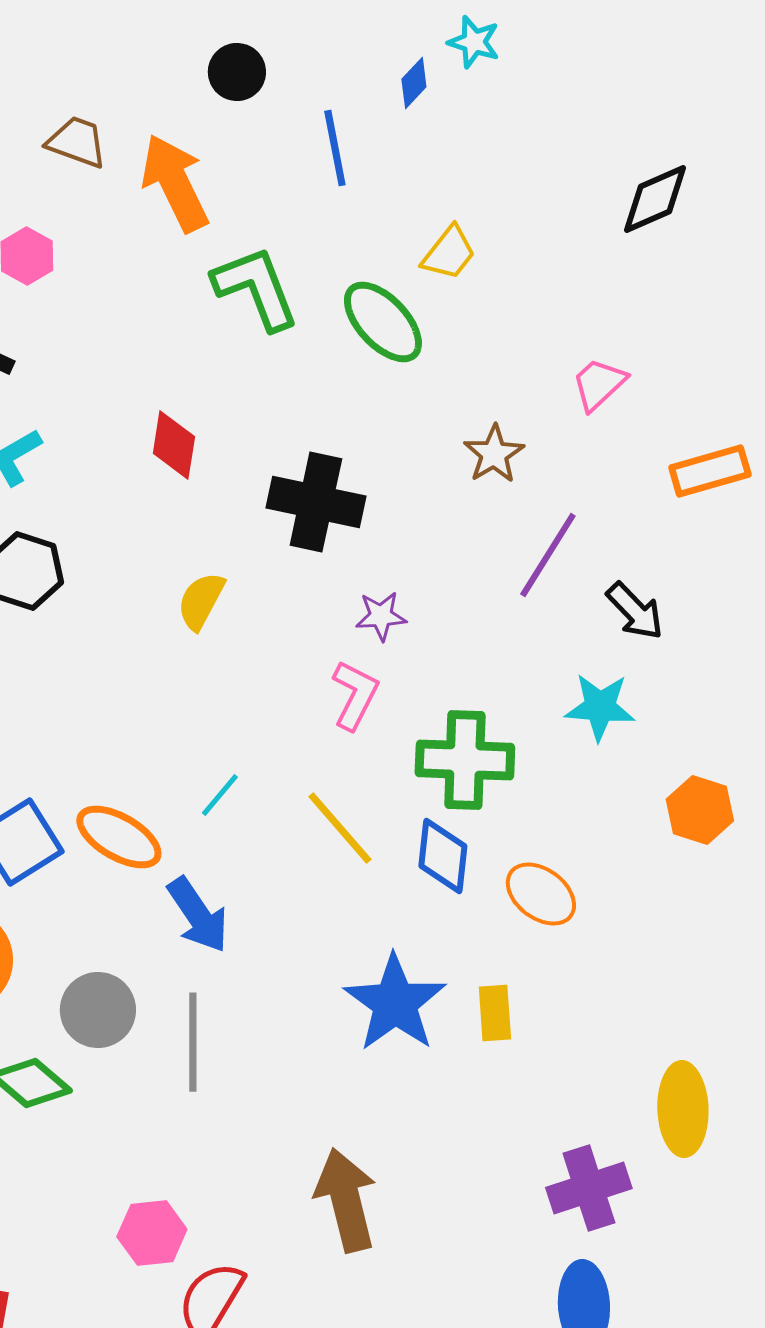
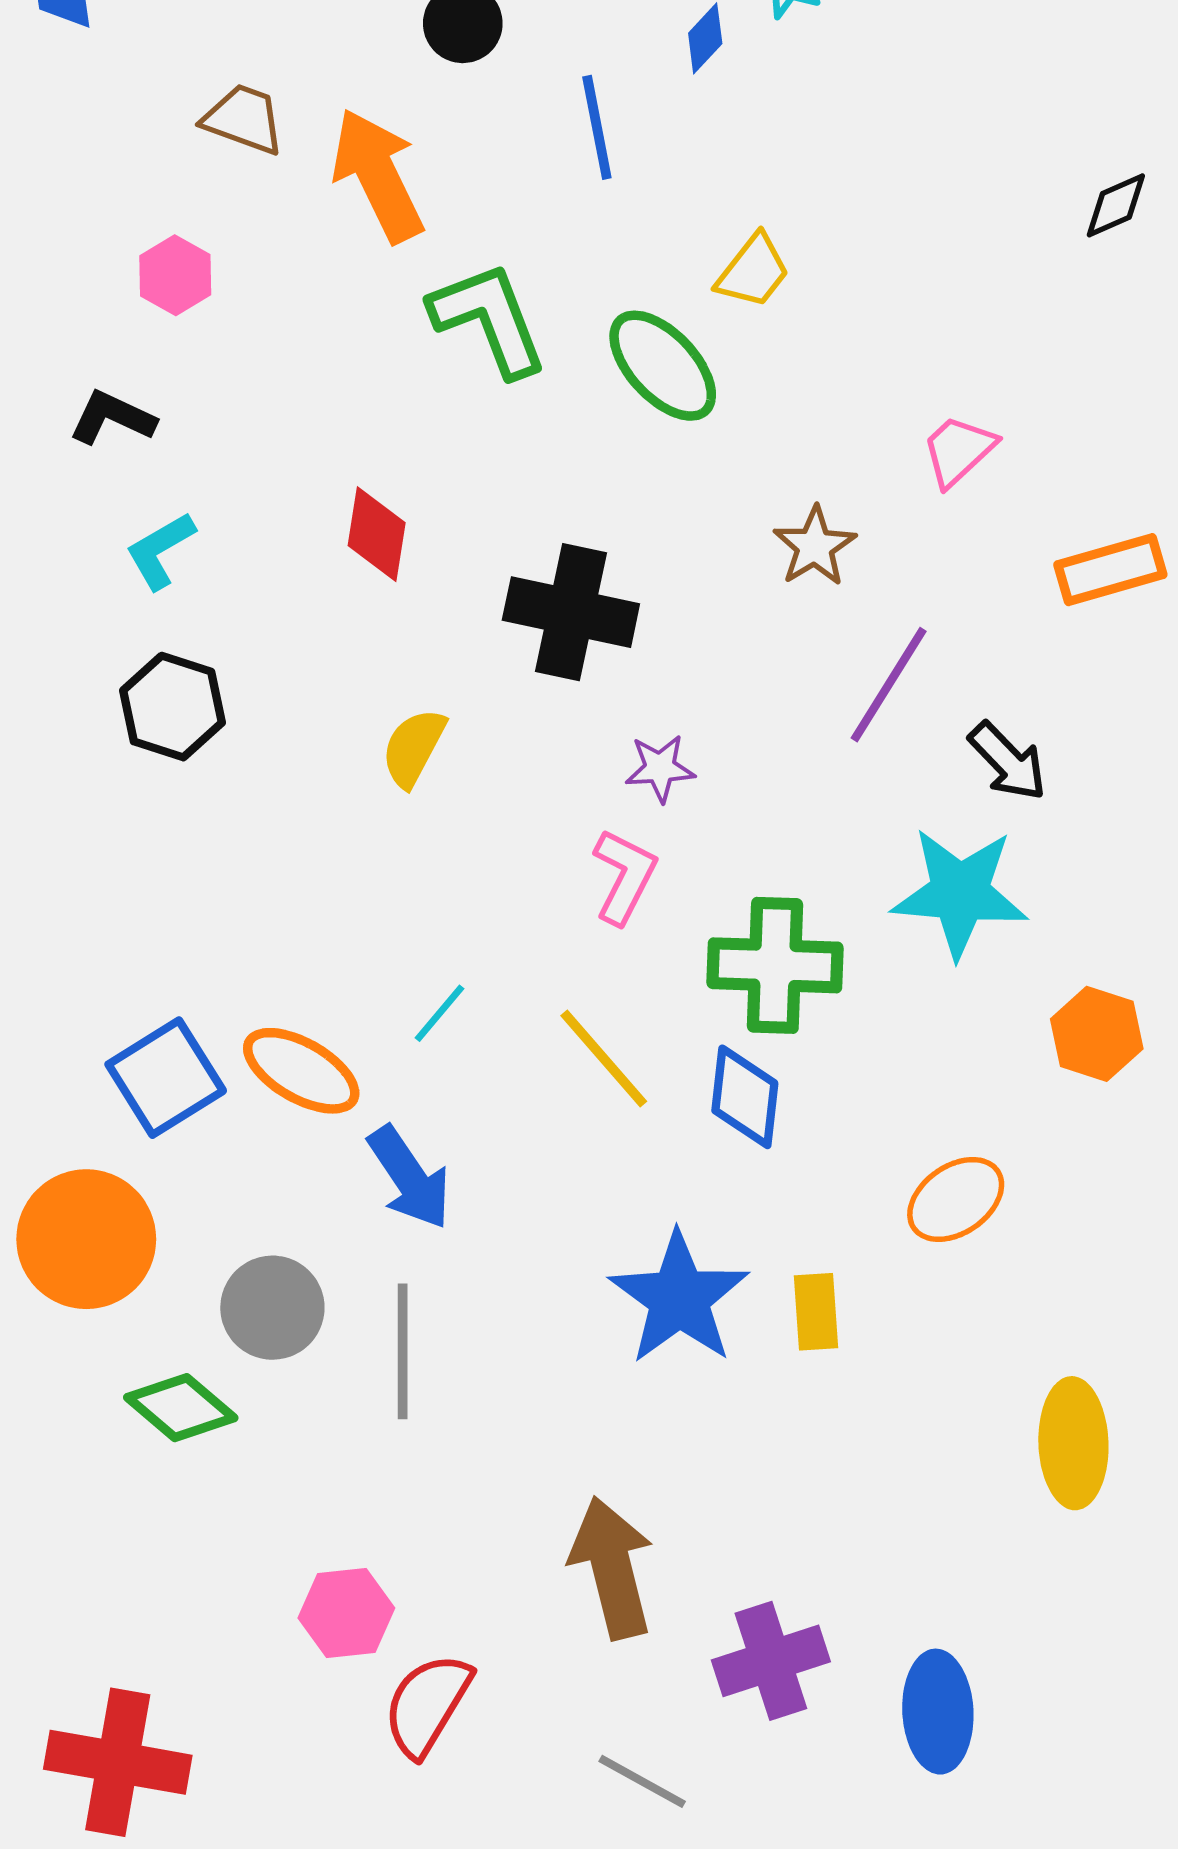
black diamond: (655, 199) -> (1116, 205), moved, size x0.7
cyan star: (600, 707) -> (960, 893), size x1.4
orange ellipse: (541, 894) -> (956, 1199), moved, turned -72
purple cross: (589, 1188) -> (771, 1661), moved

